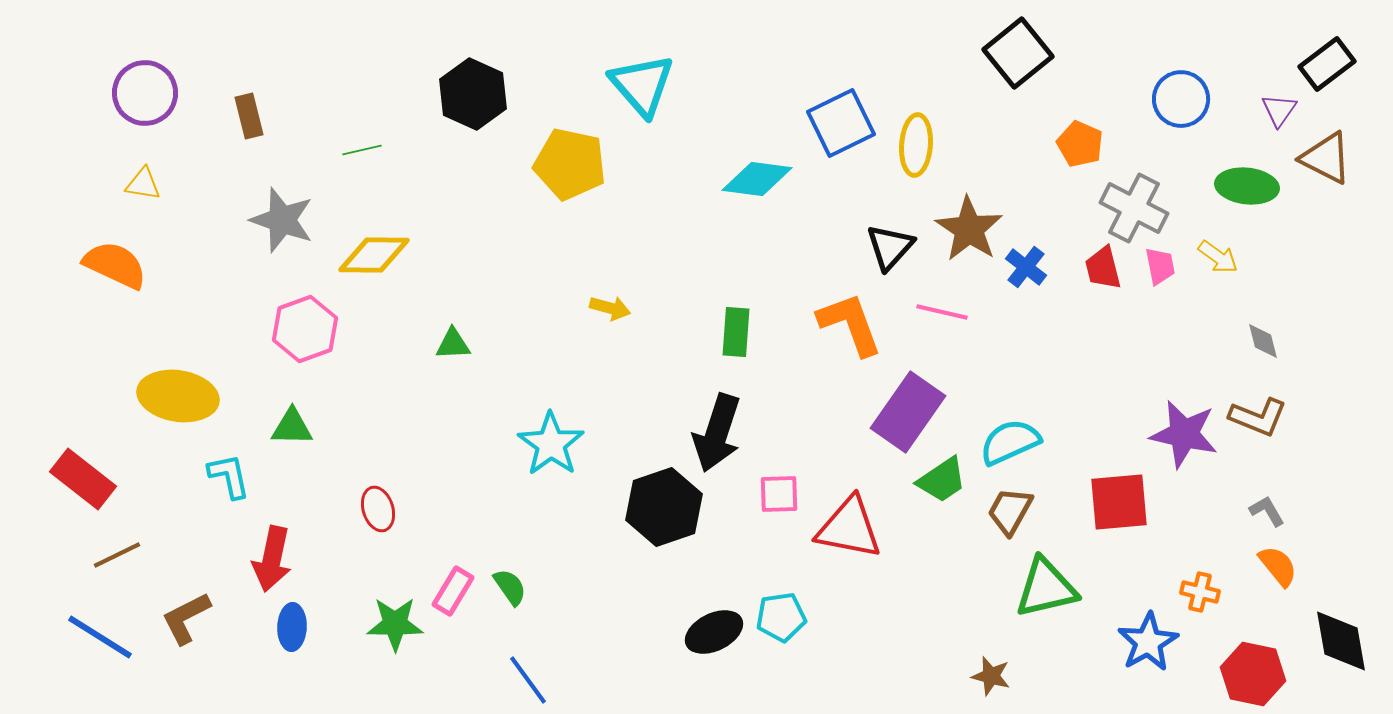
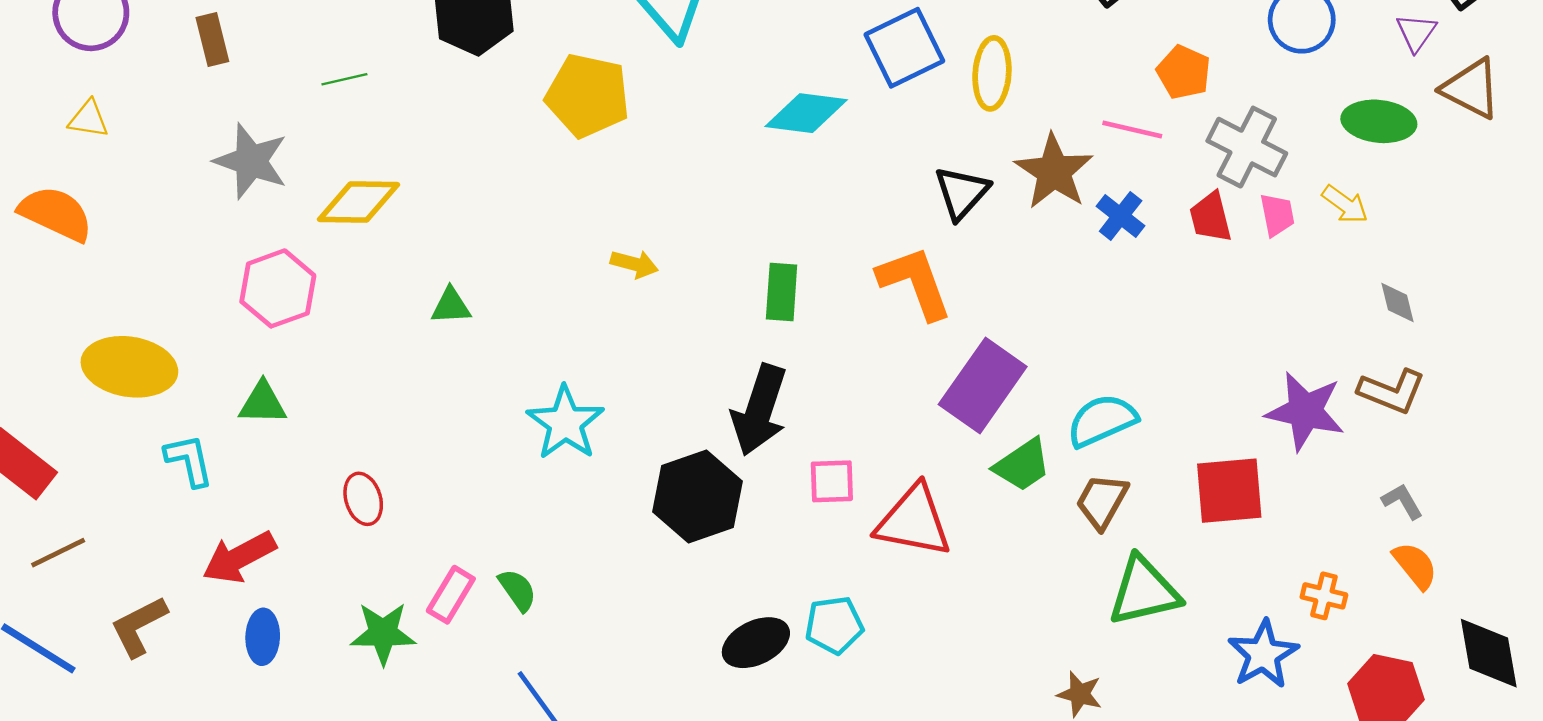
pink line: (942, 312) -> (1132, 130), moved
red arrow: (272, 559) -> (239, 557), turned 50

